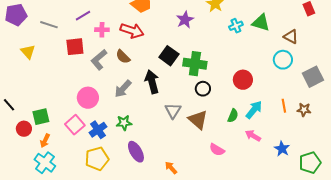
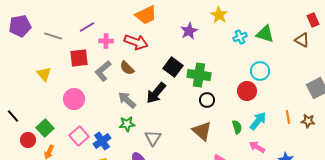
brown triangle: (291, 37) -> (302, 40), moved
yellow triangle: (28, 52) -> (44, 74), moved
cyan circle: (283, 60) -> (260, 71), moved
black arrow: (152, 82) -> (156, 93), turned -125
gray arrow: (123, 89) -> (127, 100), turned 90
pink circle: (88, 98) -> (74, 99), moved
gray triangle: (173, 111) -> (153, 138), moved
green semicircle: (233, 116) -> (237, 127), turned -40
green square: (41, 117) -> (45, 128), turned -30
green star: (124, 123) -> (127, 124), moved

